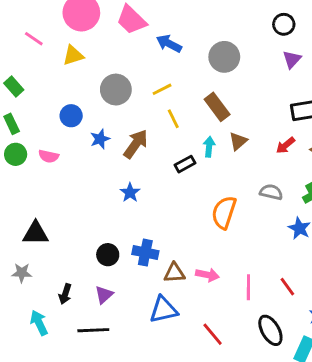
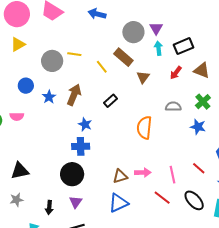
blue arrow: (169, 44) -> (97, 14), moved
gray circle: (224, 57) -> (133, 32), moved
purple triangle: (292, 59) -> (156, 28), moved
yellow line: (162, 89) -> (74, 54), moved, turned 48
yellow line: (173, 119) -> (102, 67), moved
cyan arrow: (209, 147) -> (158, 48), moved
blue star: (130, 193) -> (85, 124), moved
blue cross: (145, 253) -> (81, 146), moved
black circle: (108, 255) -> (72, 174), size x1.5
red line: (213, 334) -> (162, 198), moved

